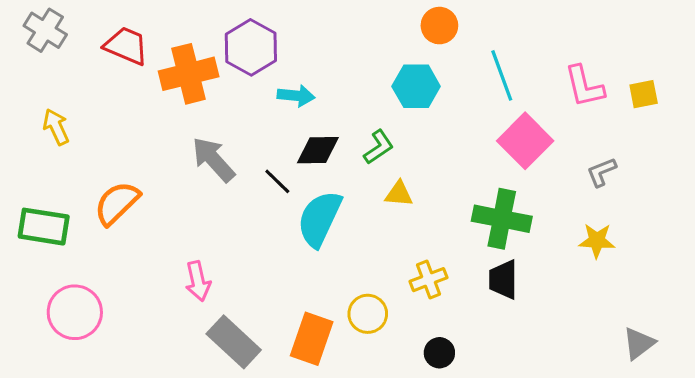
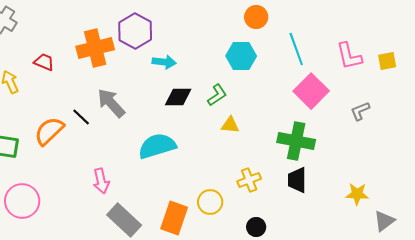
red trapezoid: (126, 46) -> (44, 62), moved, size x0.7
black line: (277, 181) -> (81, 117), moved
cyan semicircle: (319, 219) -> (157, 146), moved, turned 48
yellow star: (597, 241) -> (357, 194), moved

